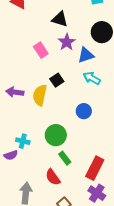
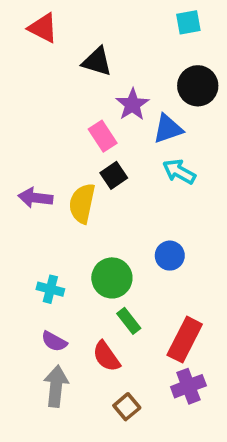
black triangle: (60, 19) -> (97, 62), moved
pink rectangle: (41, 50) -> (103, 136), moved
blue circle: (84, 111) -> (170, 256), moved
purple semicircle: (11, 155) -> (54, 341), moved, turned 48
purple cross: (97, 193) -> (188, 386), turned 36

